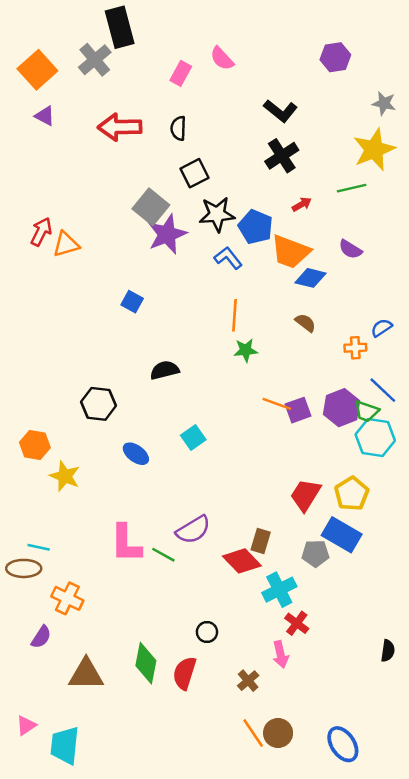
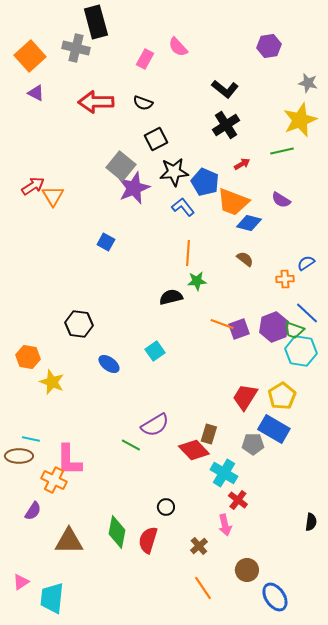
gray cross: (95, 60) -> (76, 48), turned -36
black semicircle: (178, 128) -> (143, 103), turned -72
red arrow: (41, 232) -> (33, 186), turned 30
orange triangle: (66, 244) -> (53, 196), turned -45
black semicircle: (165, 370) -> (171, 297), moved
pink L-shape: (126, 543) -> (69, 460), moved
cyan cross: (279, 590) -> (224, 473), turned -32
brown circle: (278, 733) -> (247, 570), moved

